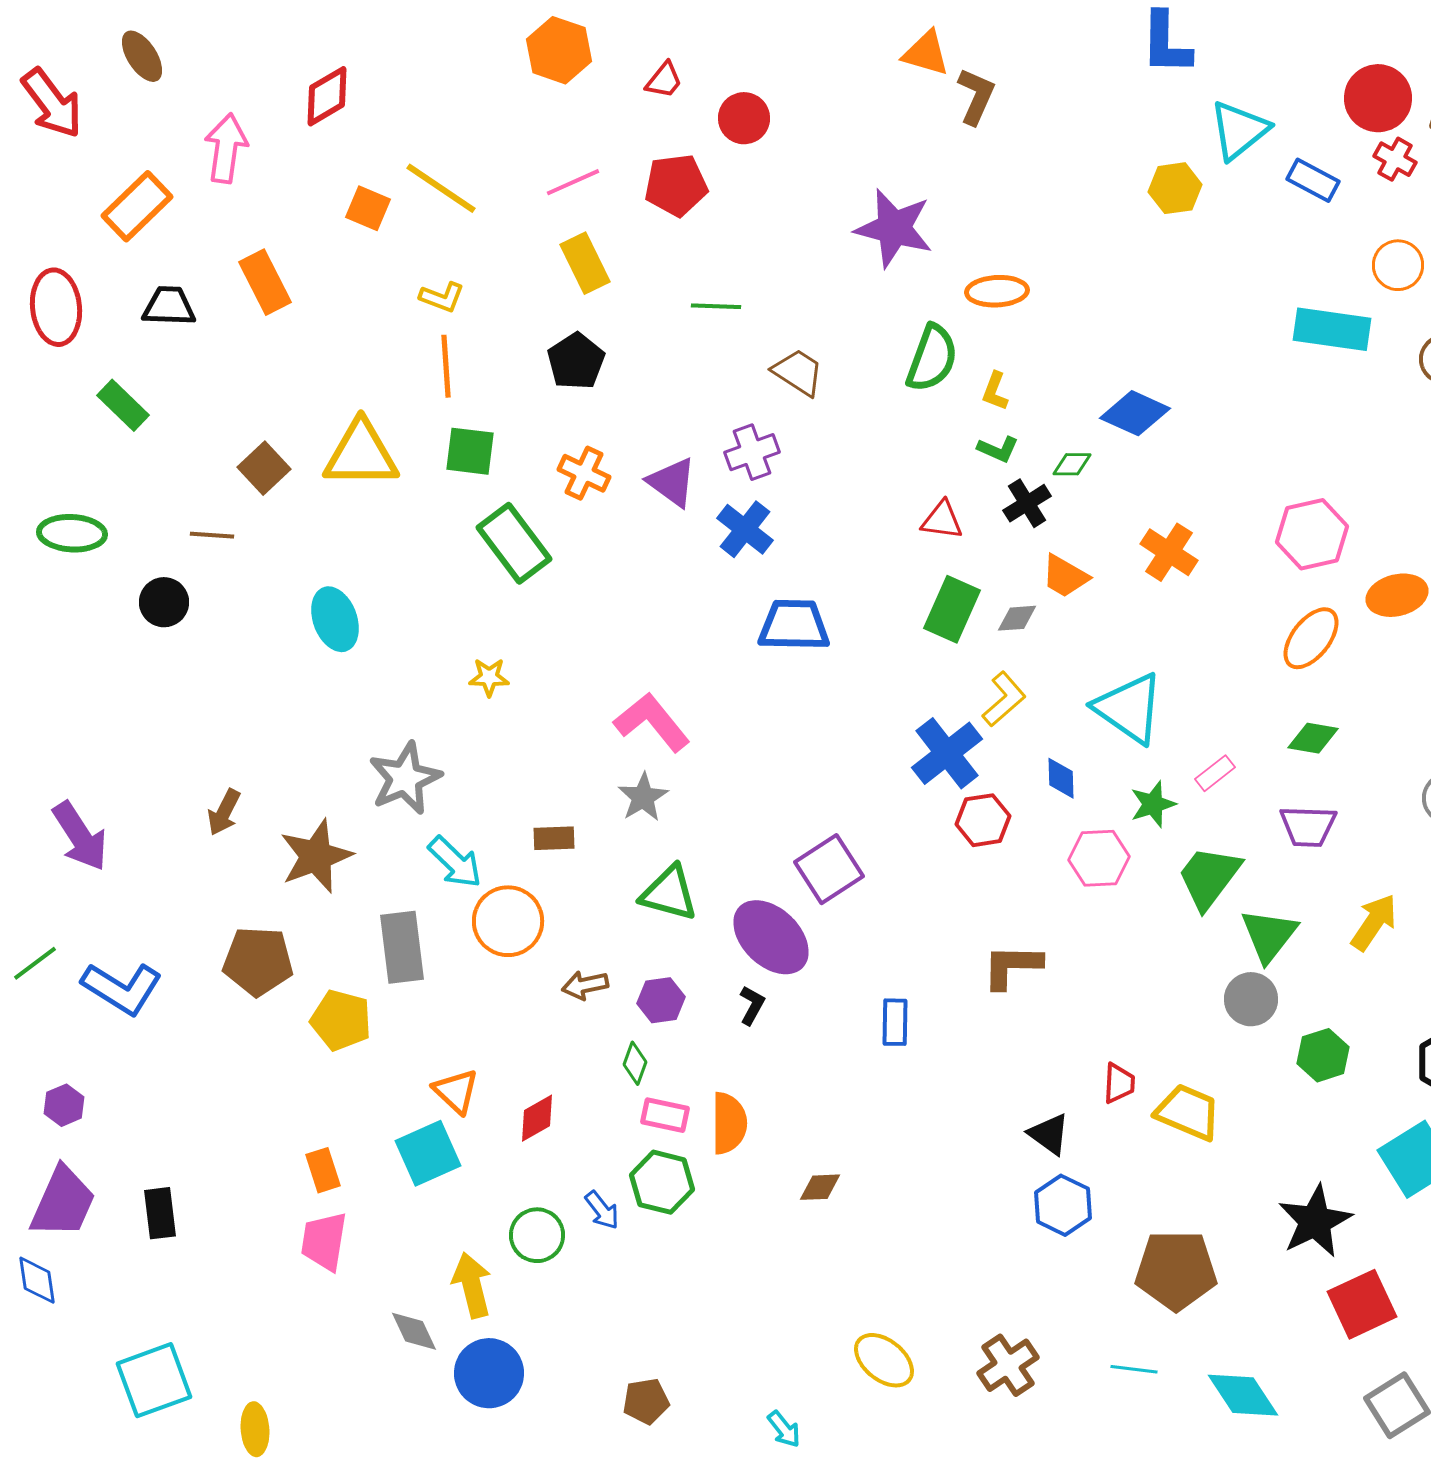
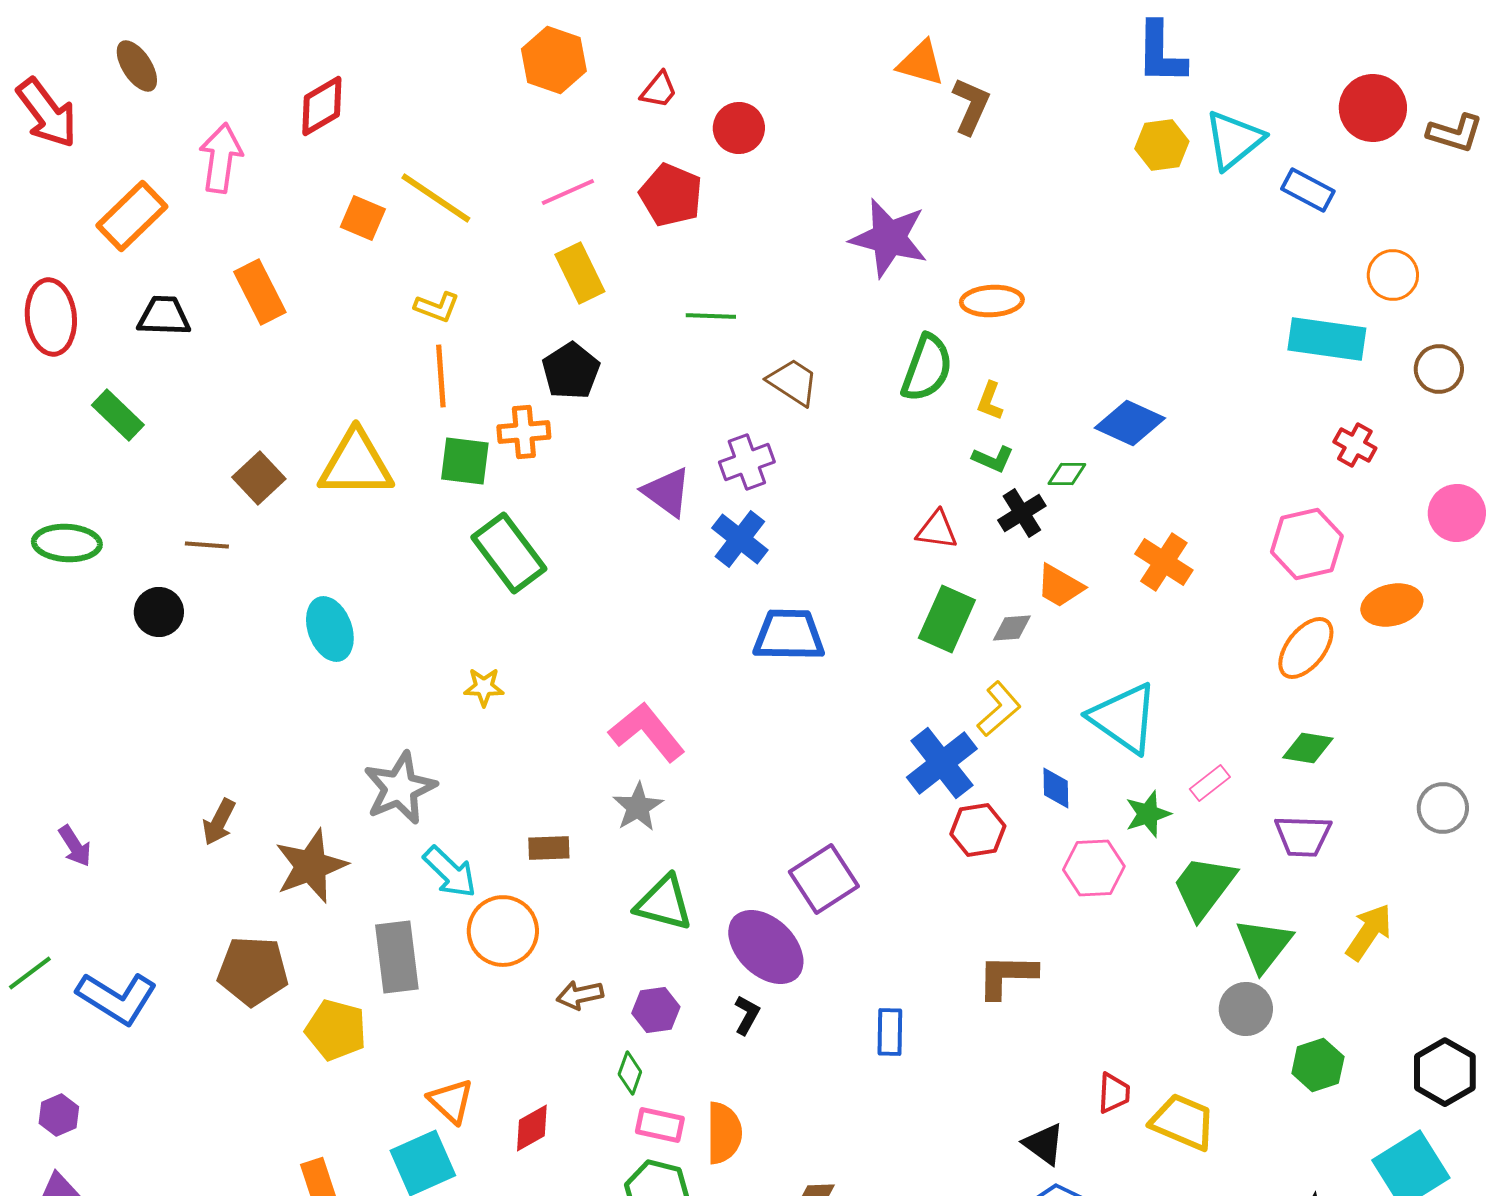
red cross: (1395, 159) -> (1355, 445), moved
red pentagon: (676, 185) -> (671, 195), turned 30
yellow hexagon: (1175, 188) -> (1162, 145), moved
orange cross: (584, 473) -> (524, 432), moved, turned -30
purple arrow: (80, 836) -> (75, 846), size x0.6

